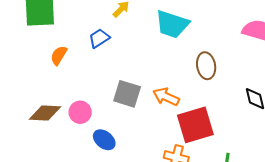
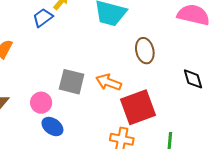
blue trapezoid: (99, 38) -> (43, 18), moved
pink circle: (80, 112) -> (41, 103), moved

